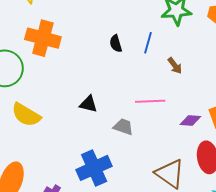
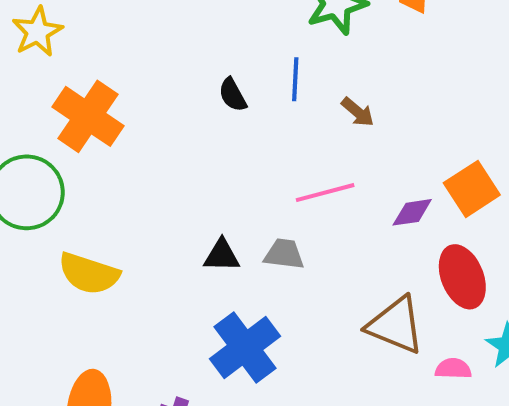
orange cross: (43, 38) -> (88, 116), turned 32
black triangle: (88, 104) -> (222, 255), moved

